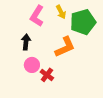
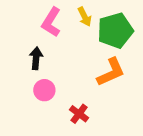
orange L-shape: (65, 47) -> (111, 72), moved
red cross: (47, 75) -> (79, 114), moved

